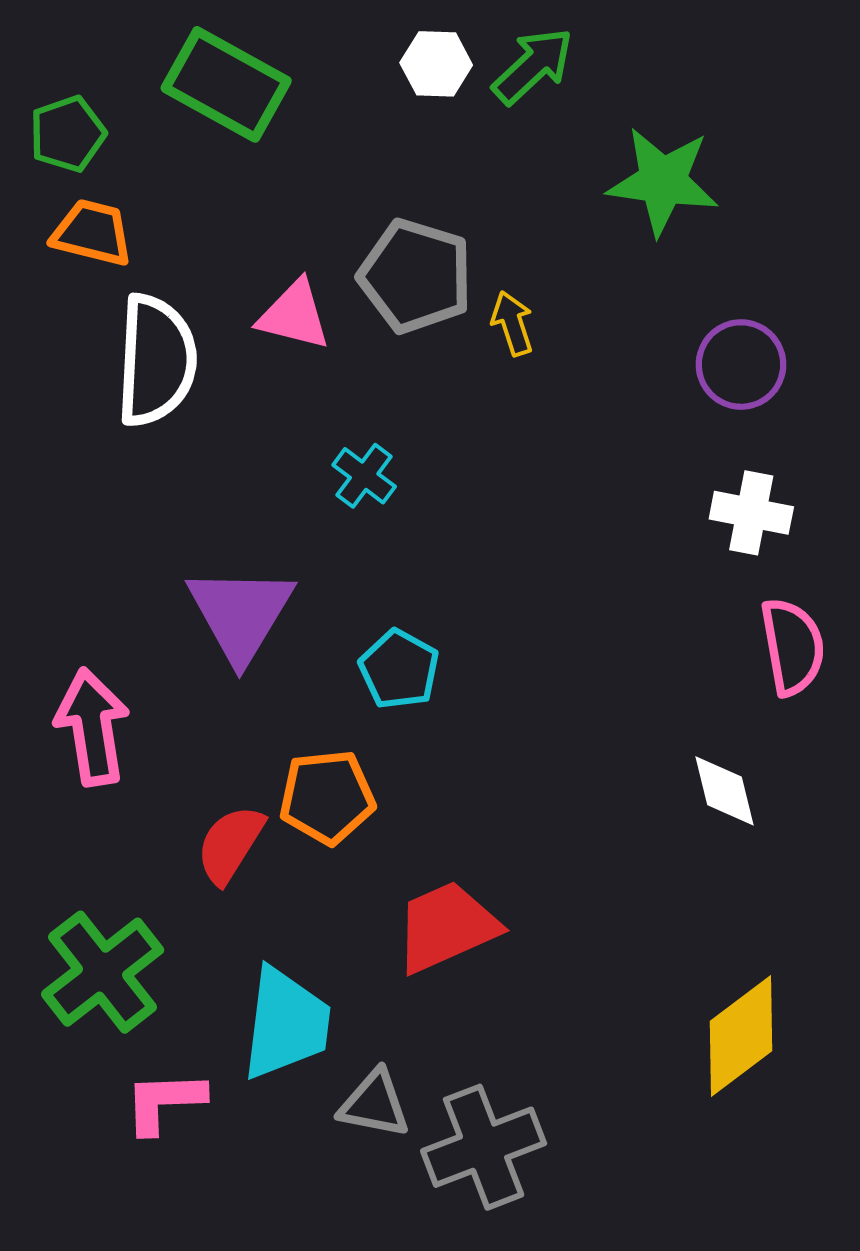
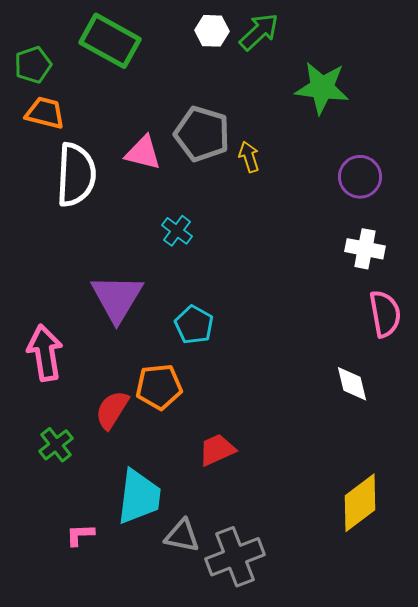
red trapezoid: (446, 927) -> (217, 450), size x0.7
green cross: (103, 972) -> (56, 445), moved, size x0.6
pink L-shape: (164, 1102) -> (80, 535), size x0.7

